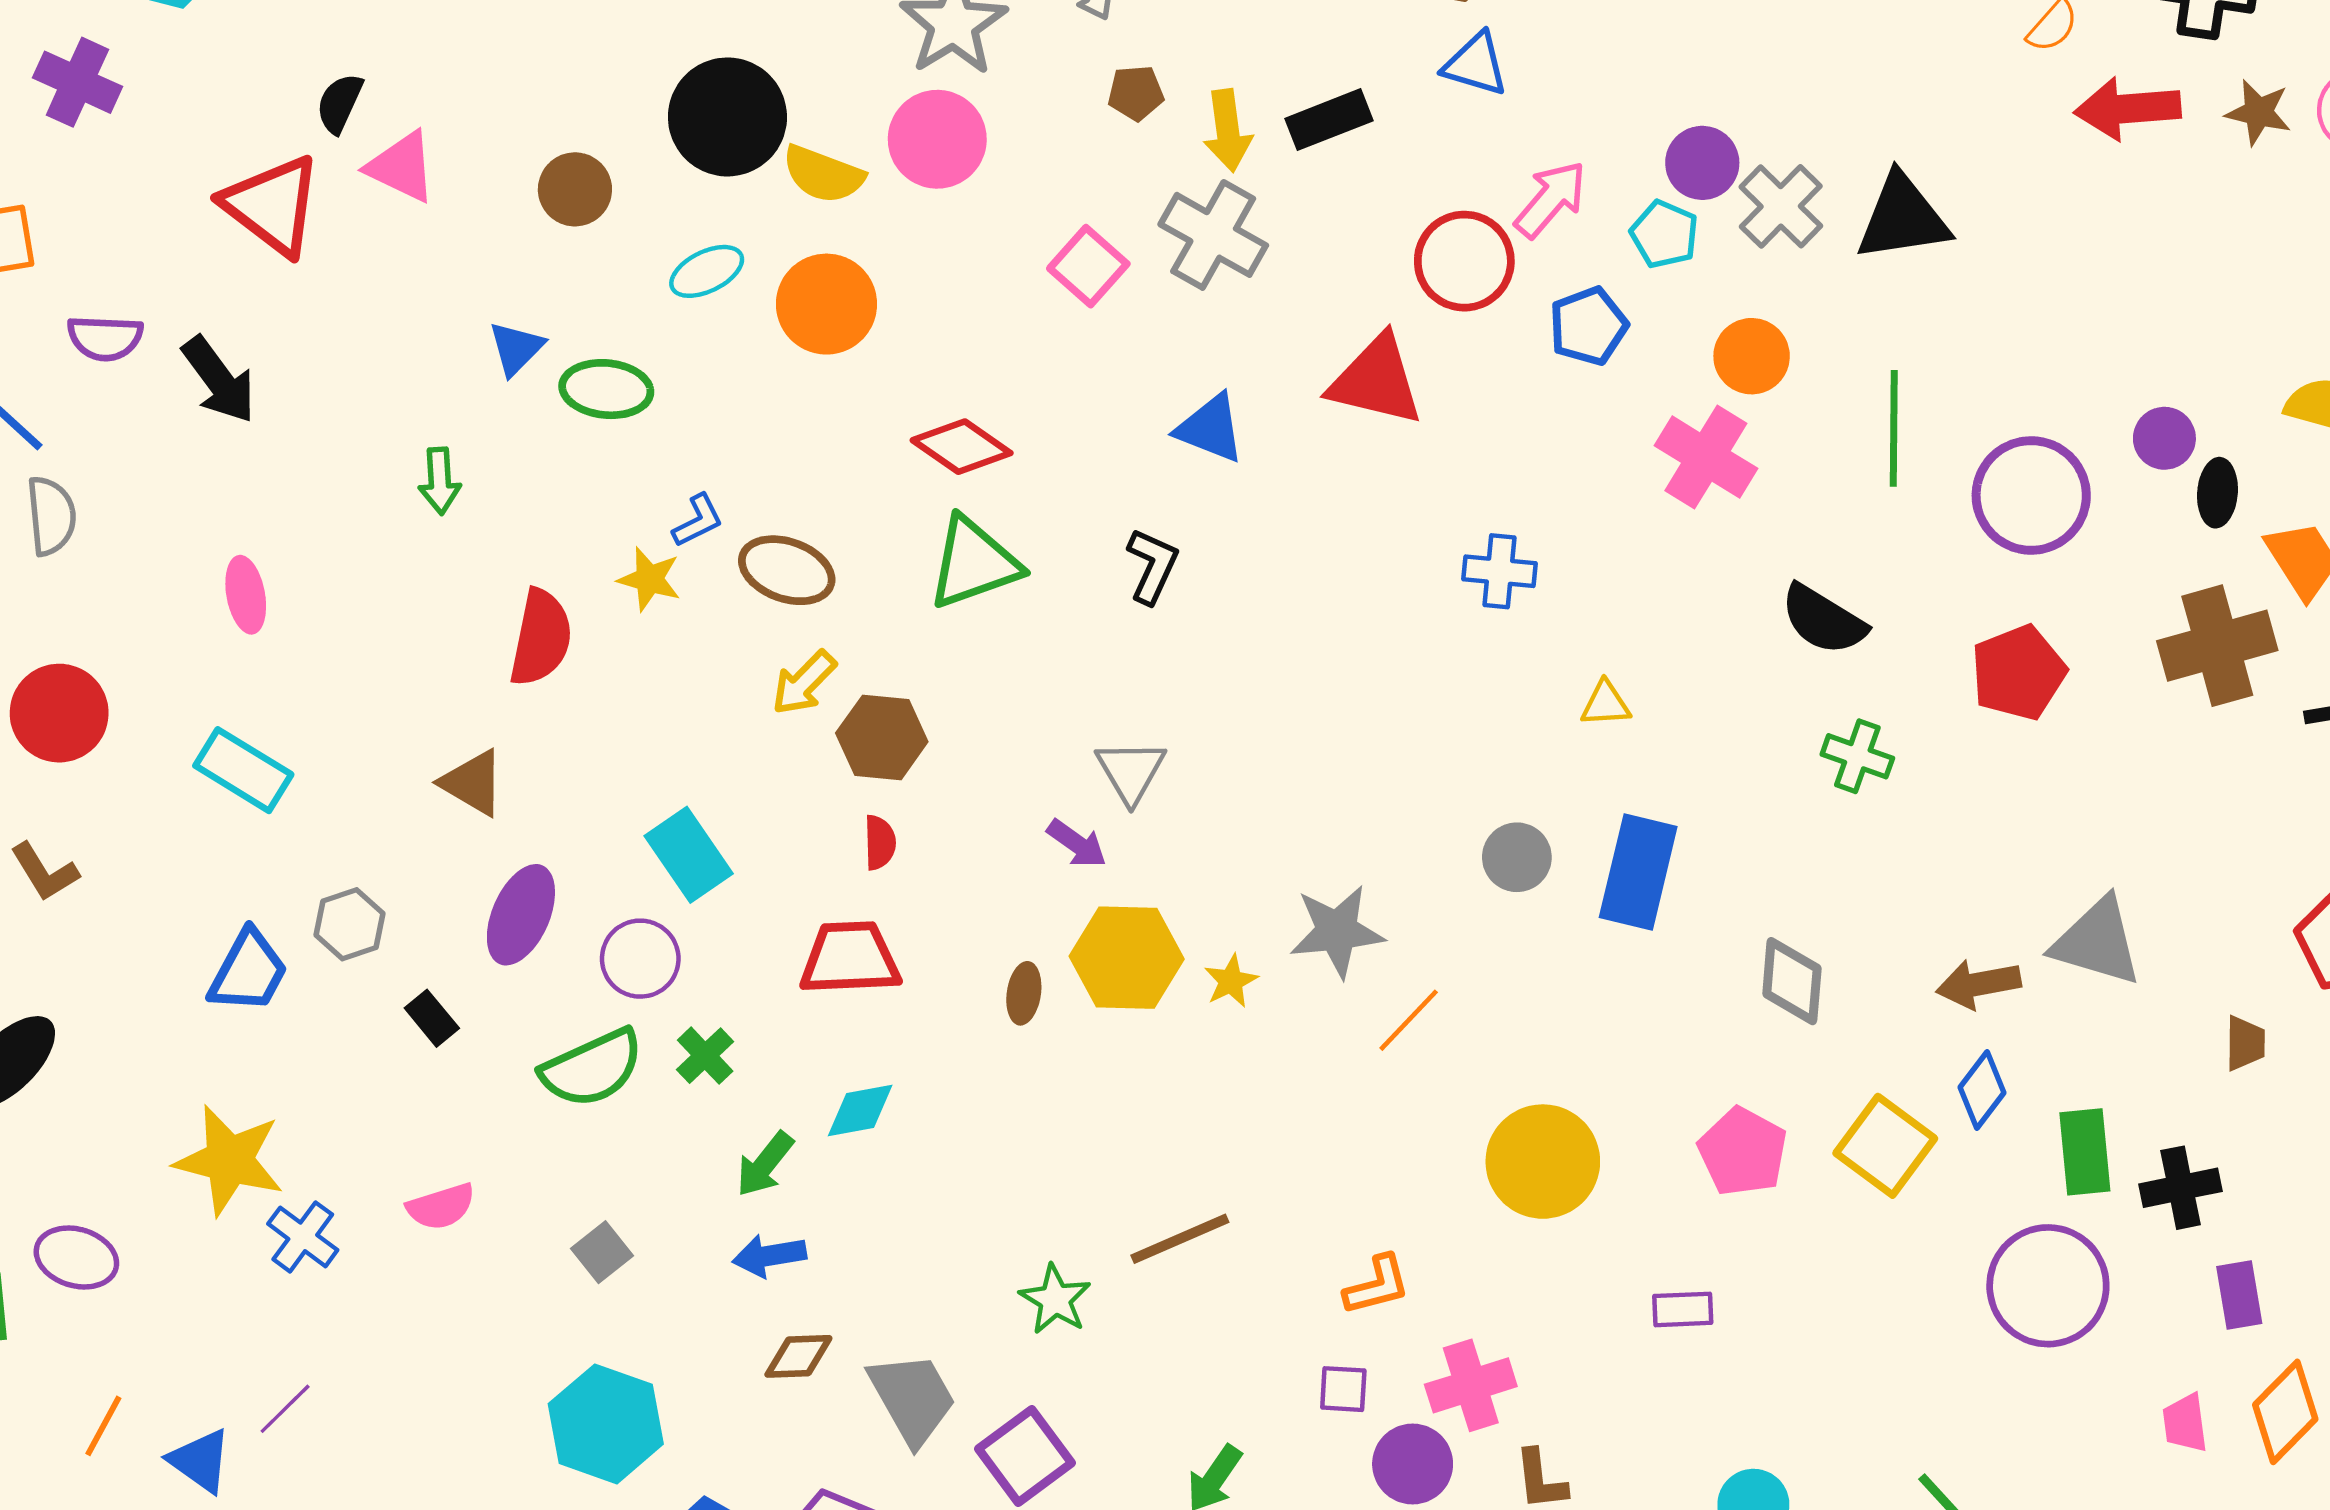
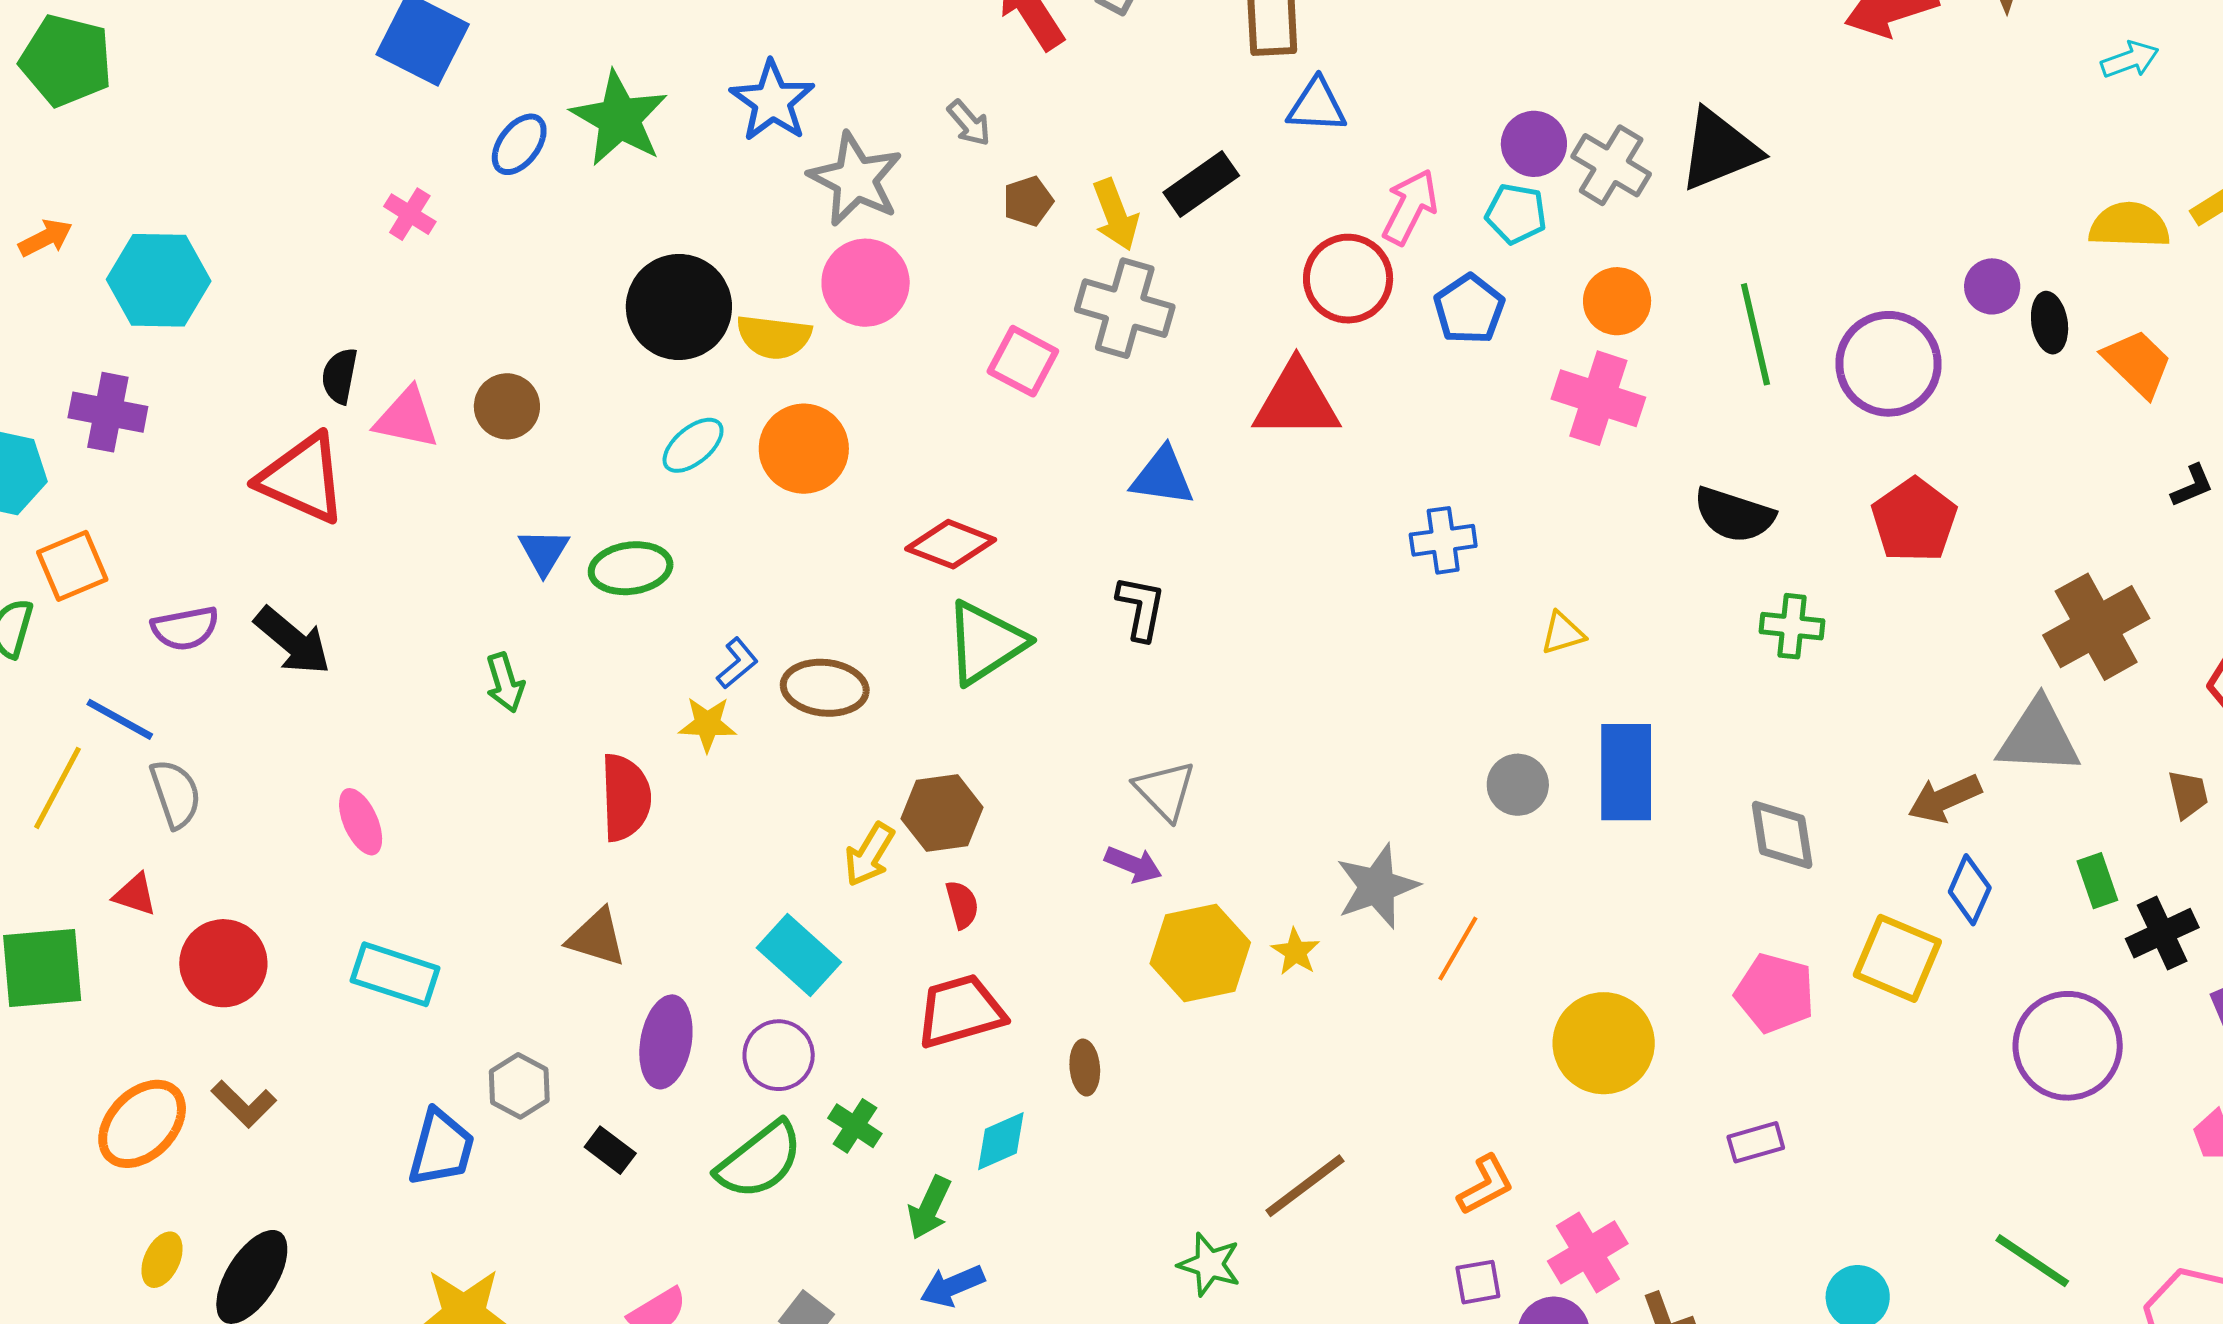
brown circle: (575, 189) -> (507, 406), moved
brown cross: (2217, 646) -> (2096, 627), moved
yellow arrow: (804, 683) -> (869, 854), moved
brown ellipse: (1024, 993) -> (1085, 1068), moved
green rectangle: (2085, 1152) -> (2097, 881), moved, size x0.7

